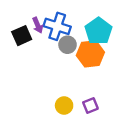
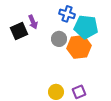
blue cross: (57, 26) -> (67, 14), moved, size x0.7
cyan pentagon: (98, 31) -> (86, 27), turned -30

